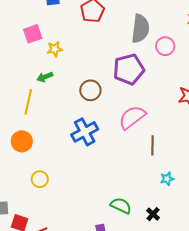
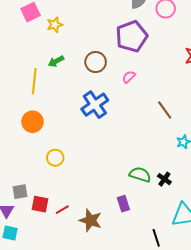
green arrow: (45, 77) -> (56, 61), moved
pink semicircle: (132, 117) -> (129, 77), moved, size x0.5
brown line: (152, 145) -> (165, 110), turned -30
black cross: (153, 214) -> (164, 179), moved

